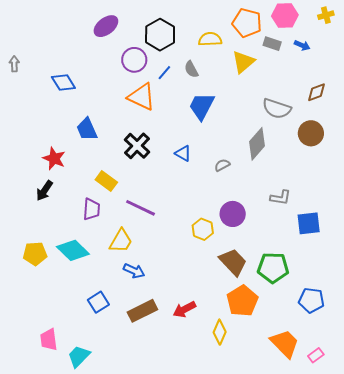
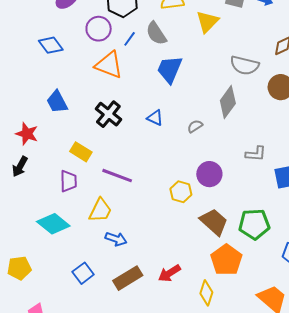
gray semicircle: (191, 69) -> (156, 33), size x1.4
blue diamond: (63, 82) -> (51, 45), moved
yellow pentagon: (35, 254) -> (19, 268), moved

